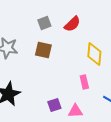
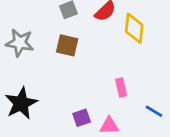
yellow diamond: (94, 54) -> (134, 28), moved

